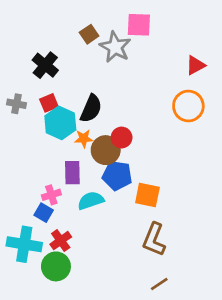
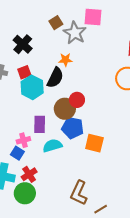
orange star: (84, 139) -> (65, 60), moved
brown L-shape: (154, 239) -> (79, 193), moved

